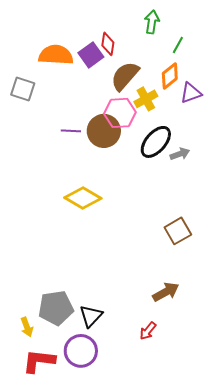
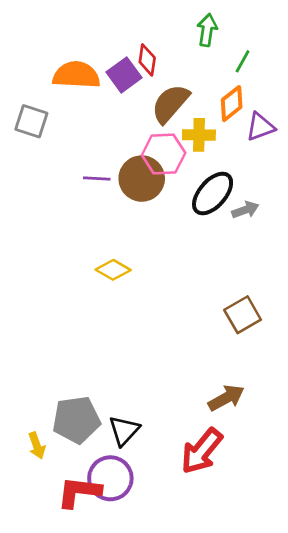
yellow cross: (146, 99) -> (199, 135), turned 30
yellow diamond: (83, 198) -> (113, 270), size x0.7
red arrow: (148, 331) -> (202, 451), size x1.8
red L-shape: (39, 361) -> (79, 492), moved

